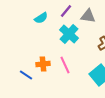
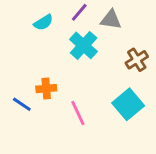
pink line: (65, 65) -> (78, 113), moved

